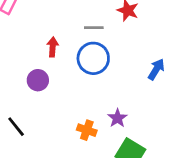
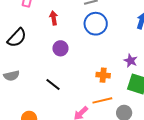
red arrow: (53, 47) -> (54, 18), moved
purple star: (117, 118) -> (131, 61), moved

